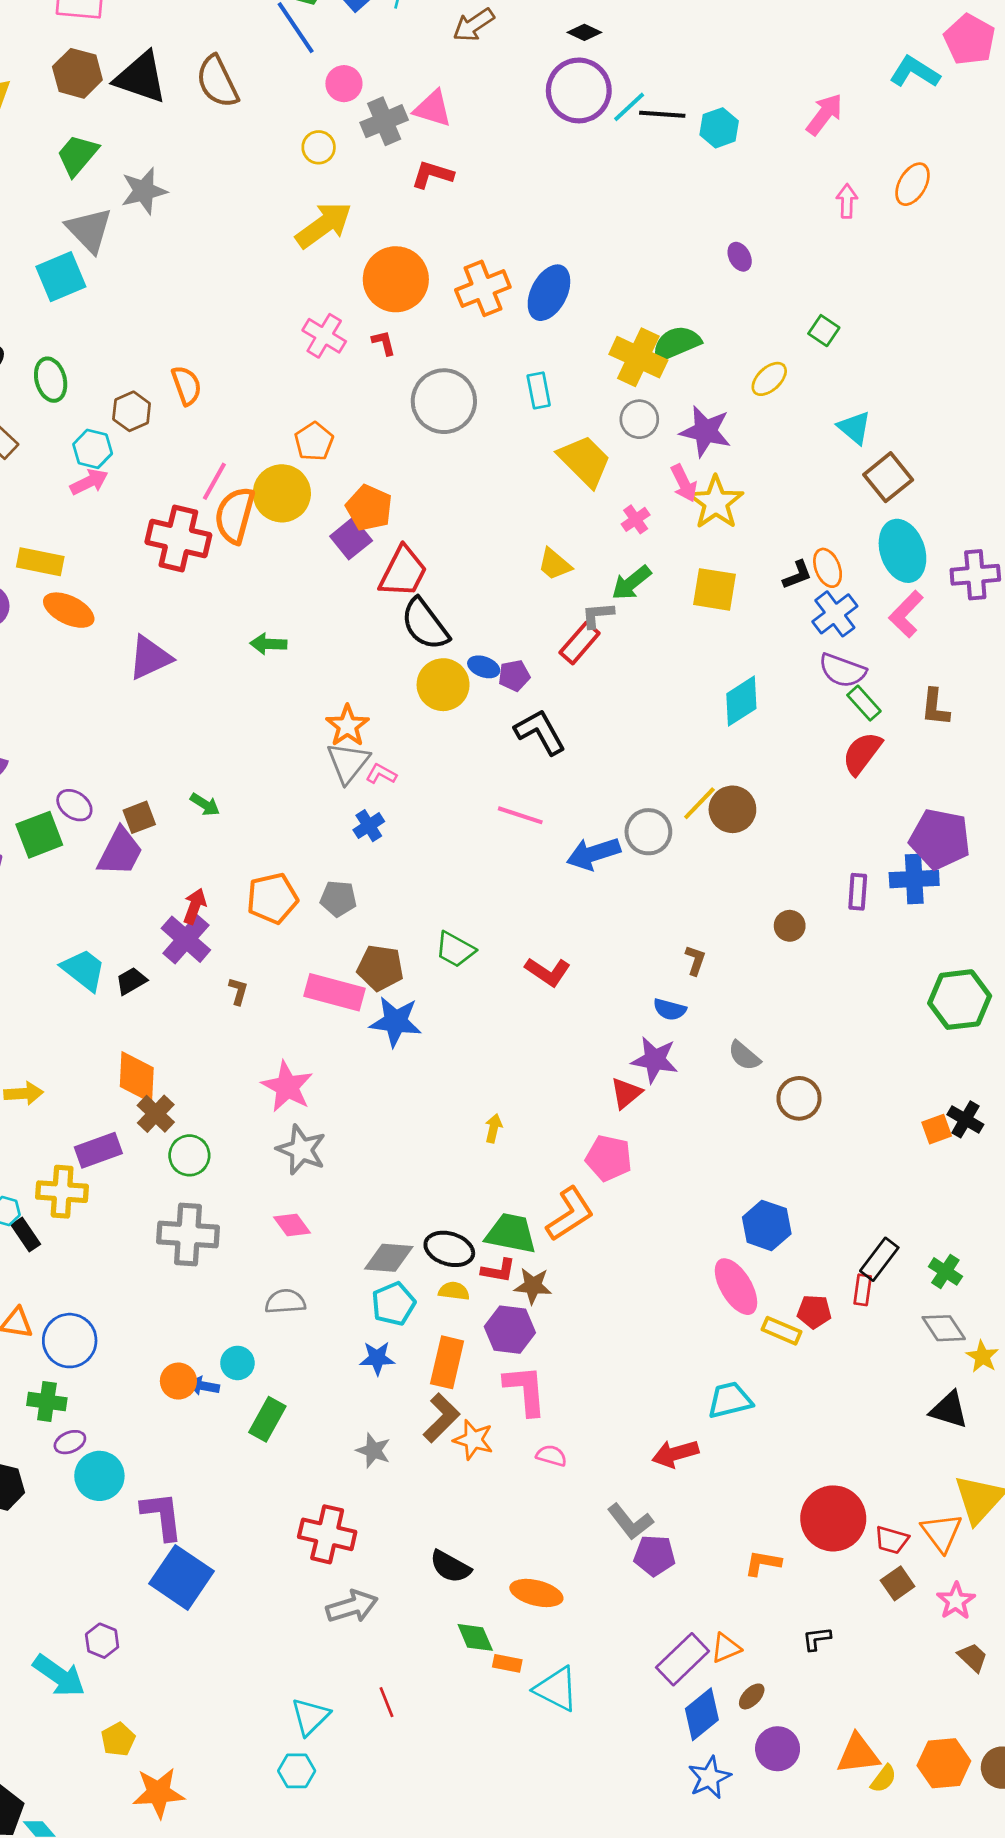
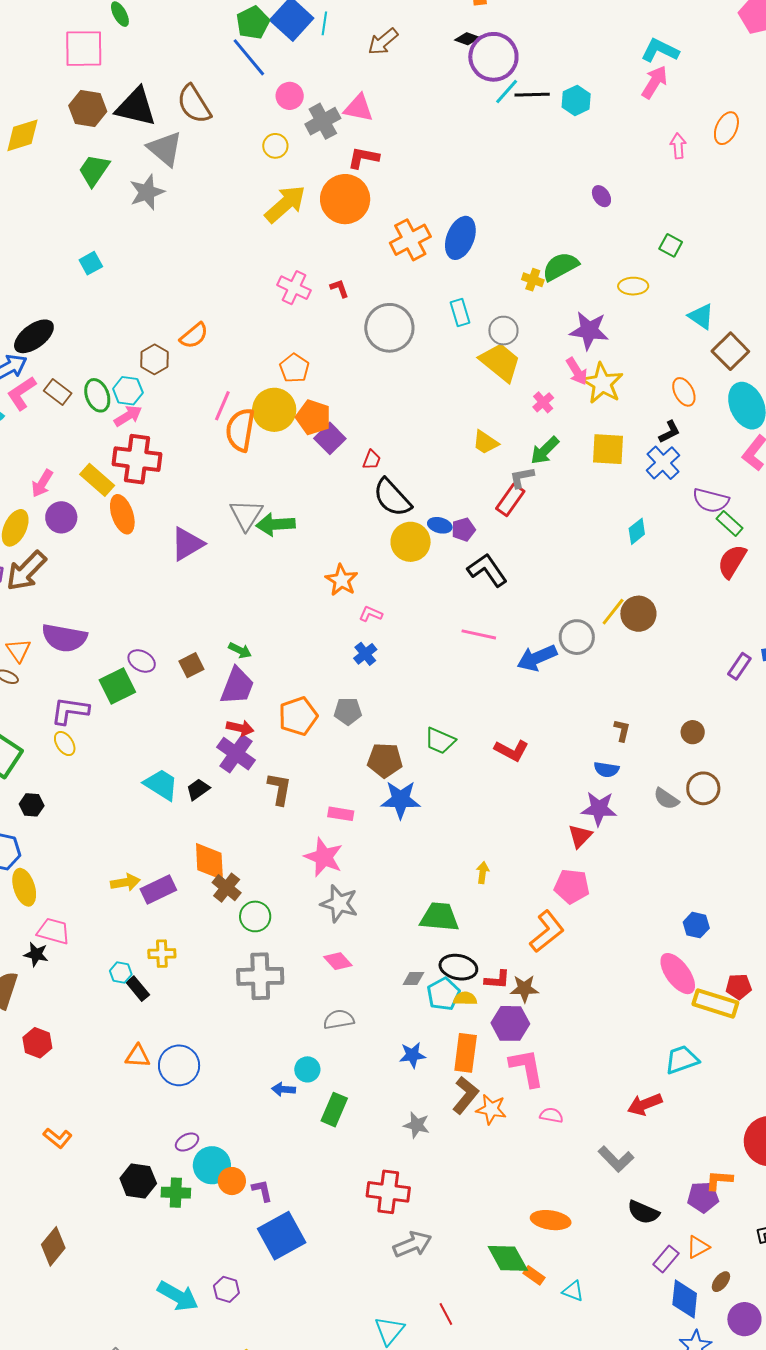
cyan L-shape: (915, 72) -> (660, 50), moved
purple circle: (579, 90) -> (493, 57), moved
gray triangle: (89, 230) -> (165, 149), moved
cyan square: (61, 277) -> (91, 263), size x0.6
orange circle: (396, 279) -> (345, 199), moved
yellow cross: (638, 357) -> (533, 280), size x0.5
yellow ellipse: (769, 379) -> (633, 286), turned 48
green ellipse: (51, 380) -> (97, 395), moved
orange semicircle: (187, 385) -> (194, 336), turned 76
gray circle: (639, 419) -> (503, 331), moved
orange pentagon: (369, 508) -> (313, 417), moved
red cross: (178, 538) -> (137, 459), moved
yellow rectangle: (40, 562) -> (97, 480), turned 36
orange ellipse: (828, 568) -> (684, 392), moved
red trapezoid: (403, 572) -> (372, 460), size x0.5
orange ellipse: (69, 610) -> (122, 514), turned 51
blue cross: (835, 614) -> (663, 463), moved
green arrow: (268, 644) -> (276, 524), size x1.4
cyan diamond: (741, 701) -> (637, 531), size x0.7
gray triangle: (348, 763) -> (246, 515), moved
purple trapezoid: (120, 852) -> (237, 686), moved
purple rectangle: (858, 892) -> (739, 666), turned 36
red arrow: (195, 906) -> (240, 728), turned 88
brown circle: (790, 926) -> (693, 732), moved
brown L-shape: (238, 991) -> (279, 789), size x1.6
pink rectangle: (334, 992) -> (341, 814), moved, size x0.6
brown circle: (799, 1098) -> (703, 788), moved
purple rectangle: (98, 1150) -> (158, 890), moved
yellow cross: (62, 1192) -> (162, 954), size x0.7
blue hexagon: (767, 1225) -> (696, 925), size x0.7
green trapezoid: (511, 1233) -> (439, 917), moved
gray diamond: (389, 1258) -> (413, 978), size x0.6
cyan pentagon: (393, 1304) -> (443, 994), moved
yellow rectangle: (782, 1331) -> (715, 1003), size x1.5
orange circle: (178, 1381) -> (232, 1181), moved
green cross: (47, 1402) -> (176, 1193), moved
purple L-shape: (162, 1516) -> (262, 1191), size x0.6
purple pentagon: (655, 1556) -> (703, 1197), moved
black semicircle: (450, 1567) -> (643, 1212), moved
blue square: (182, 1577) -> (282, 1236), turned 33
green diamond: (475, 1637) -> (508, 1258), size x1.4
purple rectangle: (683, 1659) -> (666, 1259), size x0.7
orange rectangle: (507, 1663) -> (534, 1275), turned 30
cyan arrow: (59, 1676) -> (178, 1296), moved
cyan triangle: (556, 1689) -> (573, 1291), size x0.6
blue diamond: (702, 1714) -> (685, 1299), turned -39

